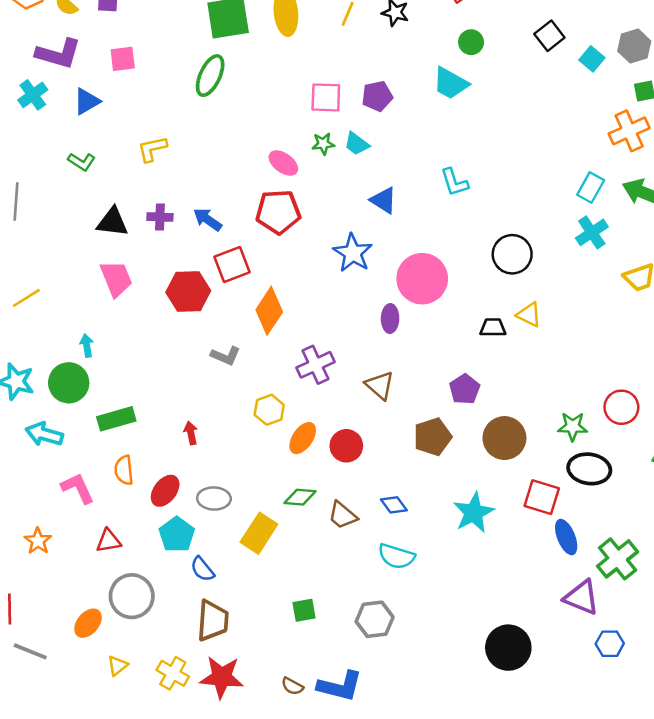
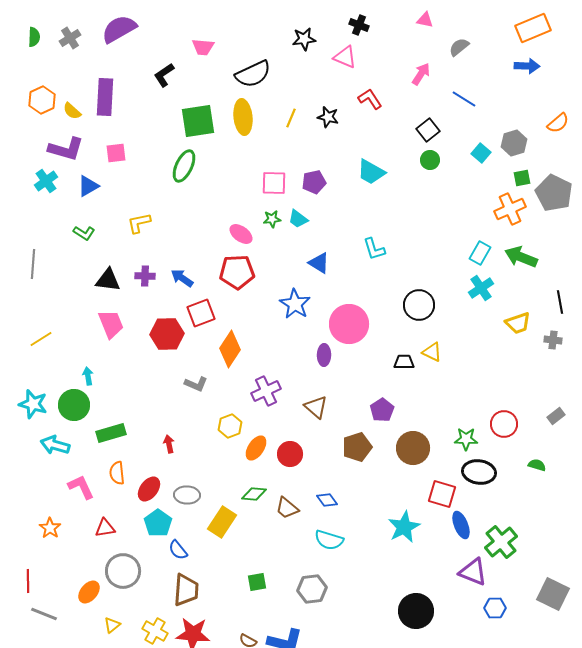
black square: (549, 36) -> (428, 130), moved
green circle: (471, 42) -> (430, 160), moved
cyan star: (474, 513) -> (404, 527), moved

